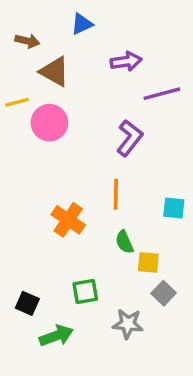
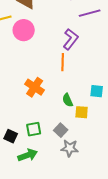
orange line: (116, 194) -> (63, 62), moved
cyan square: (174, 208) -> (97, 91), moved
green square: (85, 291) -> (34, 129), moved
gray square: (164, 293) -> (61, 130), moved

